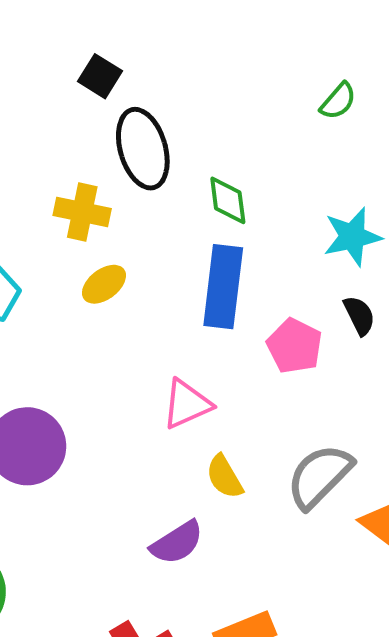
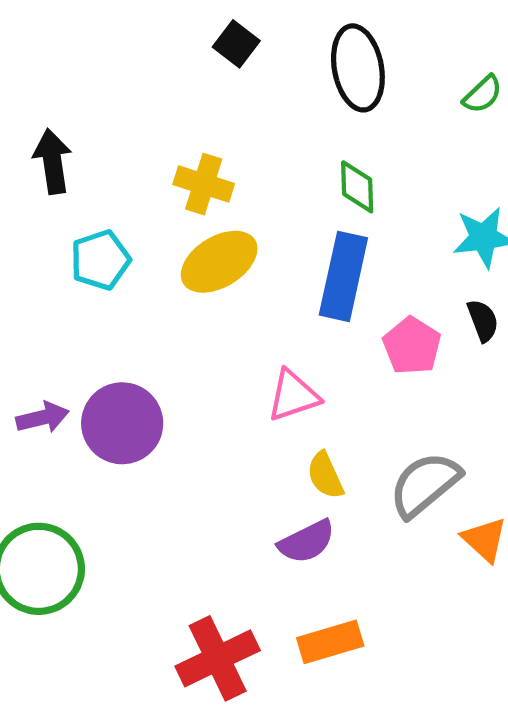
black ellipse: (143, 149) -> (358, 68), moved
yellow ellipse: (104, 284) -> (219, 262), size x1.6
purple semicircle: (177, 543) -> (307, 542), moved

